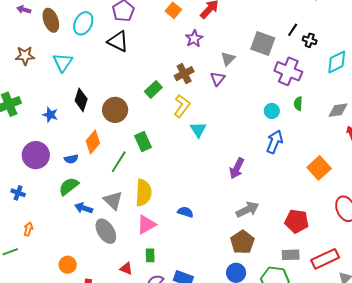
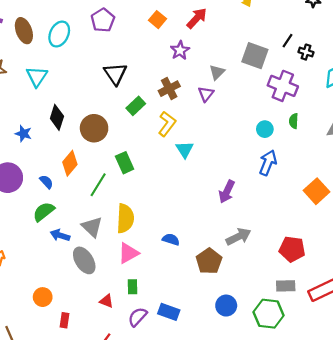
black triangle: (118, 41) -> (115, 74), moved, turned 30
blue semicircle: (71, 159) -> (46, 182), turned -120
brown pentagon: (242, 242) -> (209, 261), moved

